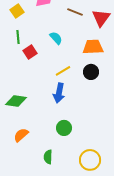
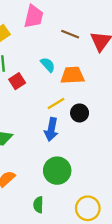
orange trapezoid: (93, 47) -> (72, 75), moved
black circle: (91, 72) -> (80, 113), moved
green circle: (64, 128) -> (57, 171), size x1.5

